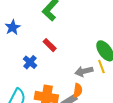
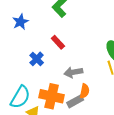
gray arrow: (84, 71) -> (73, 72), moved

